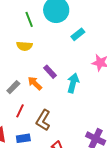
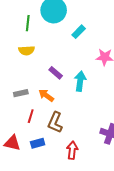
green line: (29, 19) -> (28, 23), turned 35
orange arrow: (35, 83) -> (46, 95), moved
gray rectangle: (13, 87) -> (21, 93), turned 40

